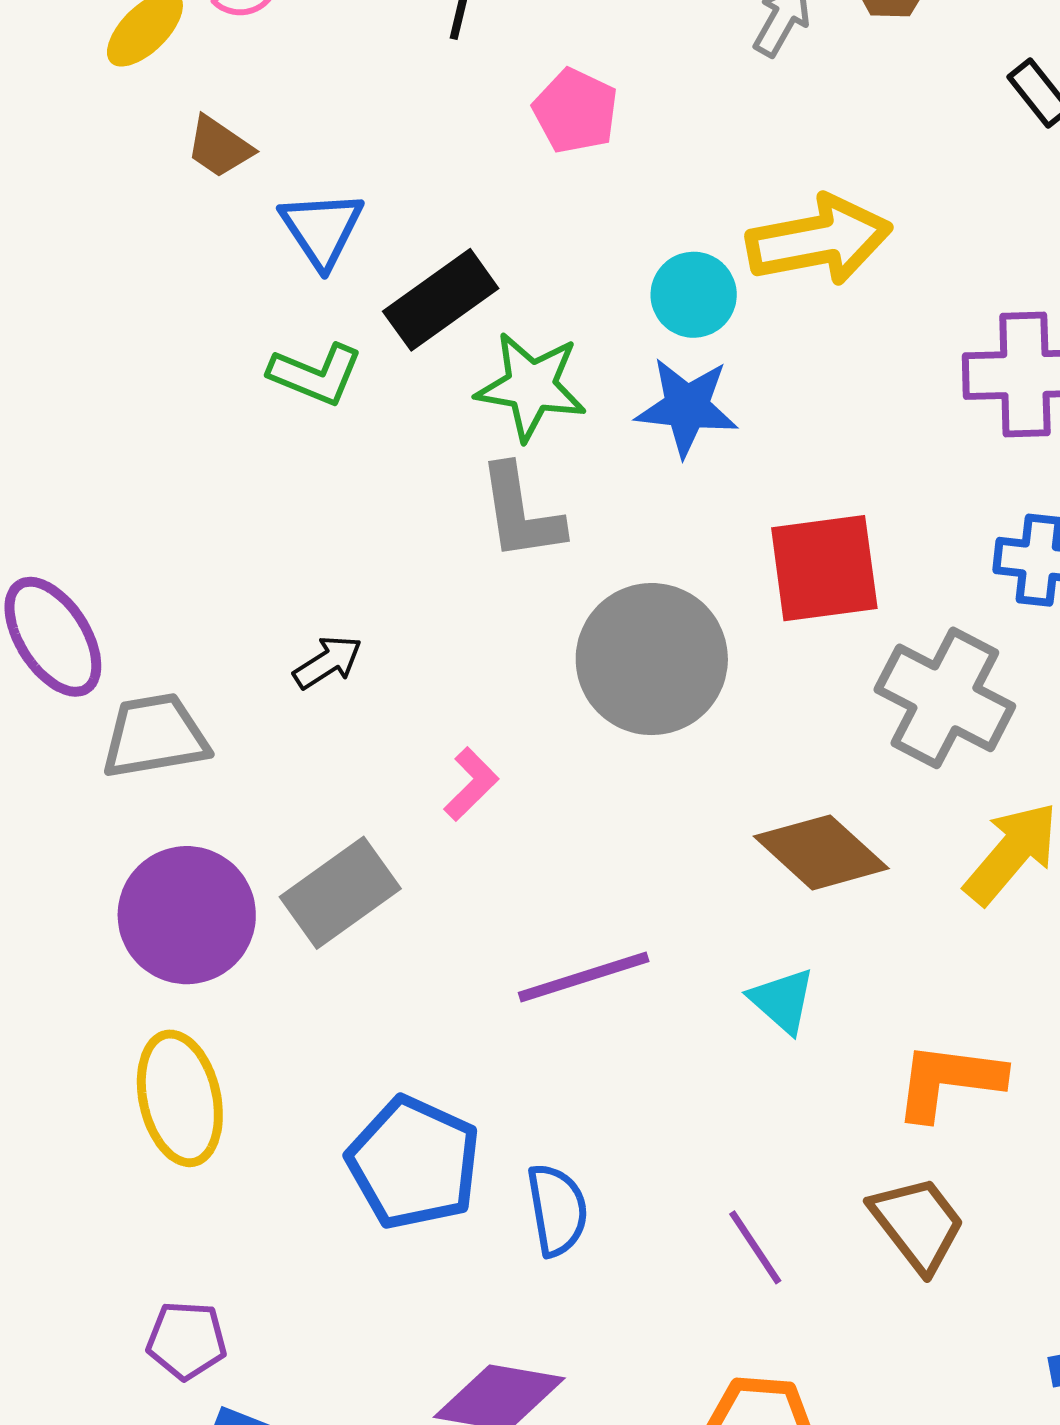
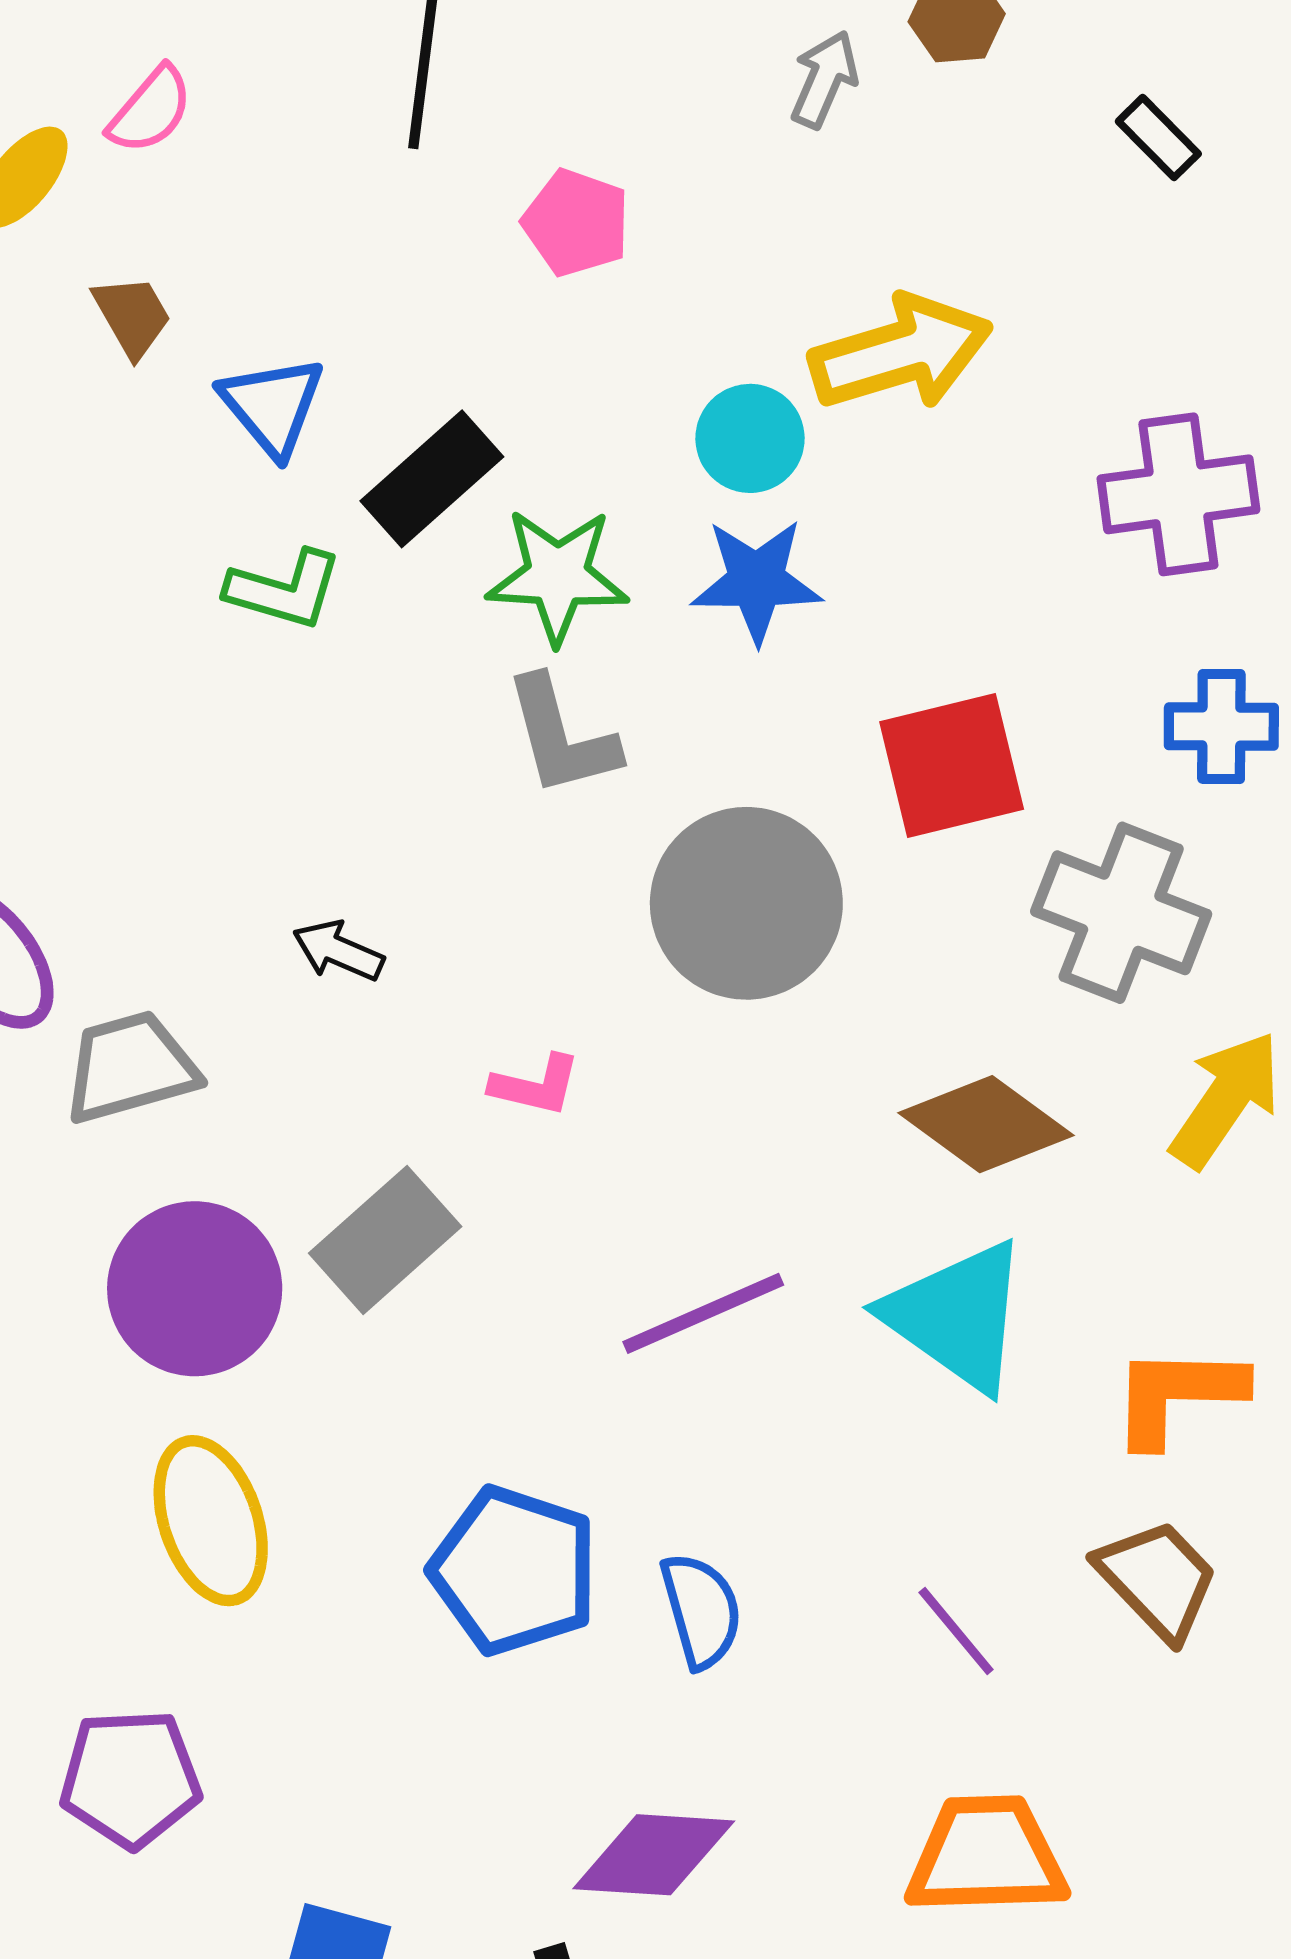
brown trapezoid: (219, 147) -> (132, 316), turned -148
black arrow: (328, 662) -> (338, 951), turned -118
pink L-shape: (471, 784) -> (536, 1085), turned 64
cyan triangle: (782, 1001) -> (957, 1316), size x1.8
purple pentagon: (187, 1340) -> (130, 1778), moved, size x1.4

